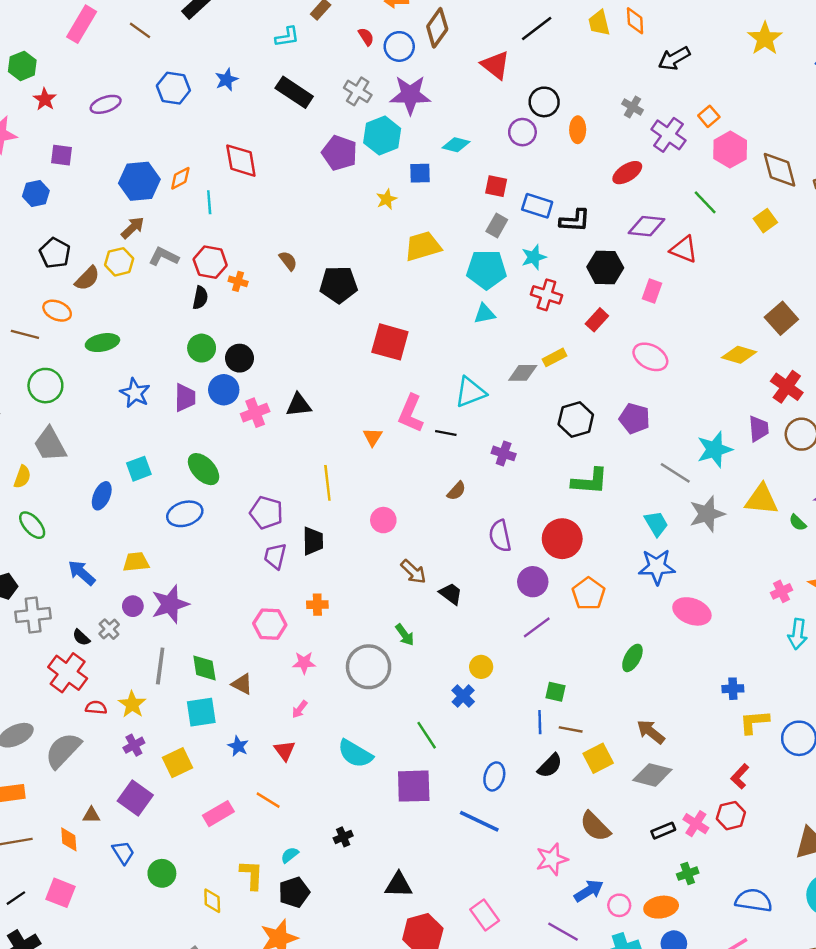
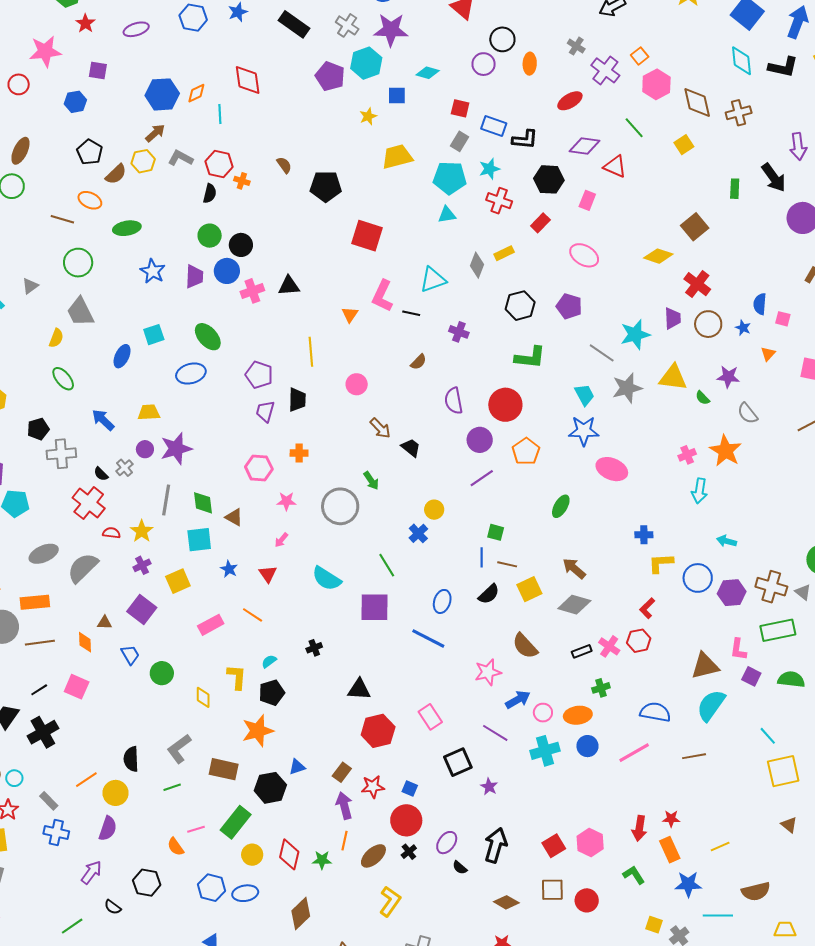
gray diamond: (523, 373) -> (477, 265), turned -70

